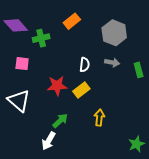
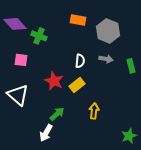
orange rectangle: (72, 21) -> (78, 20), moved, turned 49
green cross: (41, 38) -> (39, 36), turned 35
red star: (57, 86) -> (54, 81), turned 30

